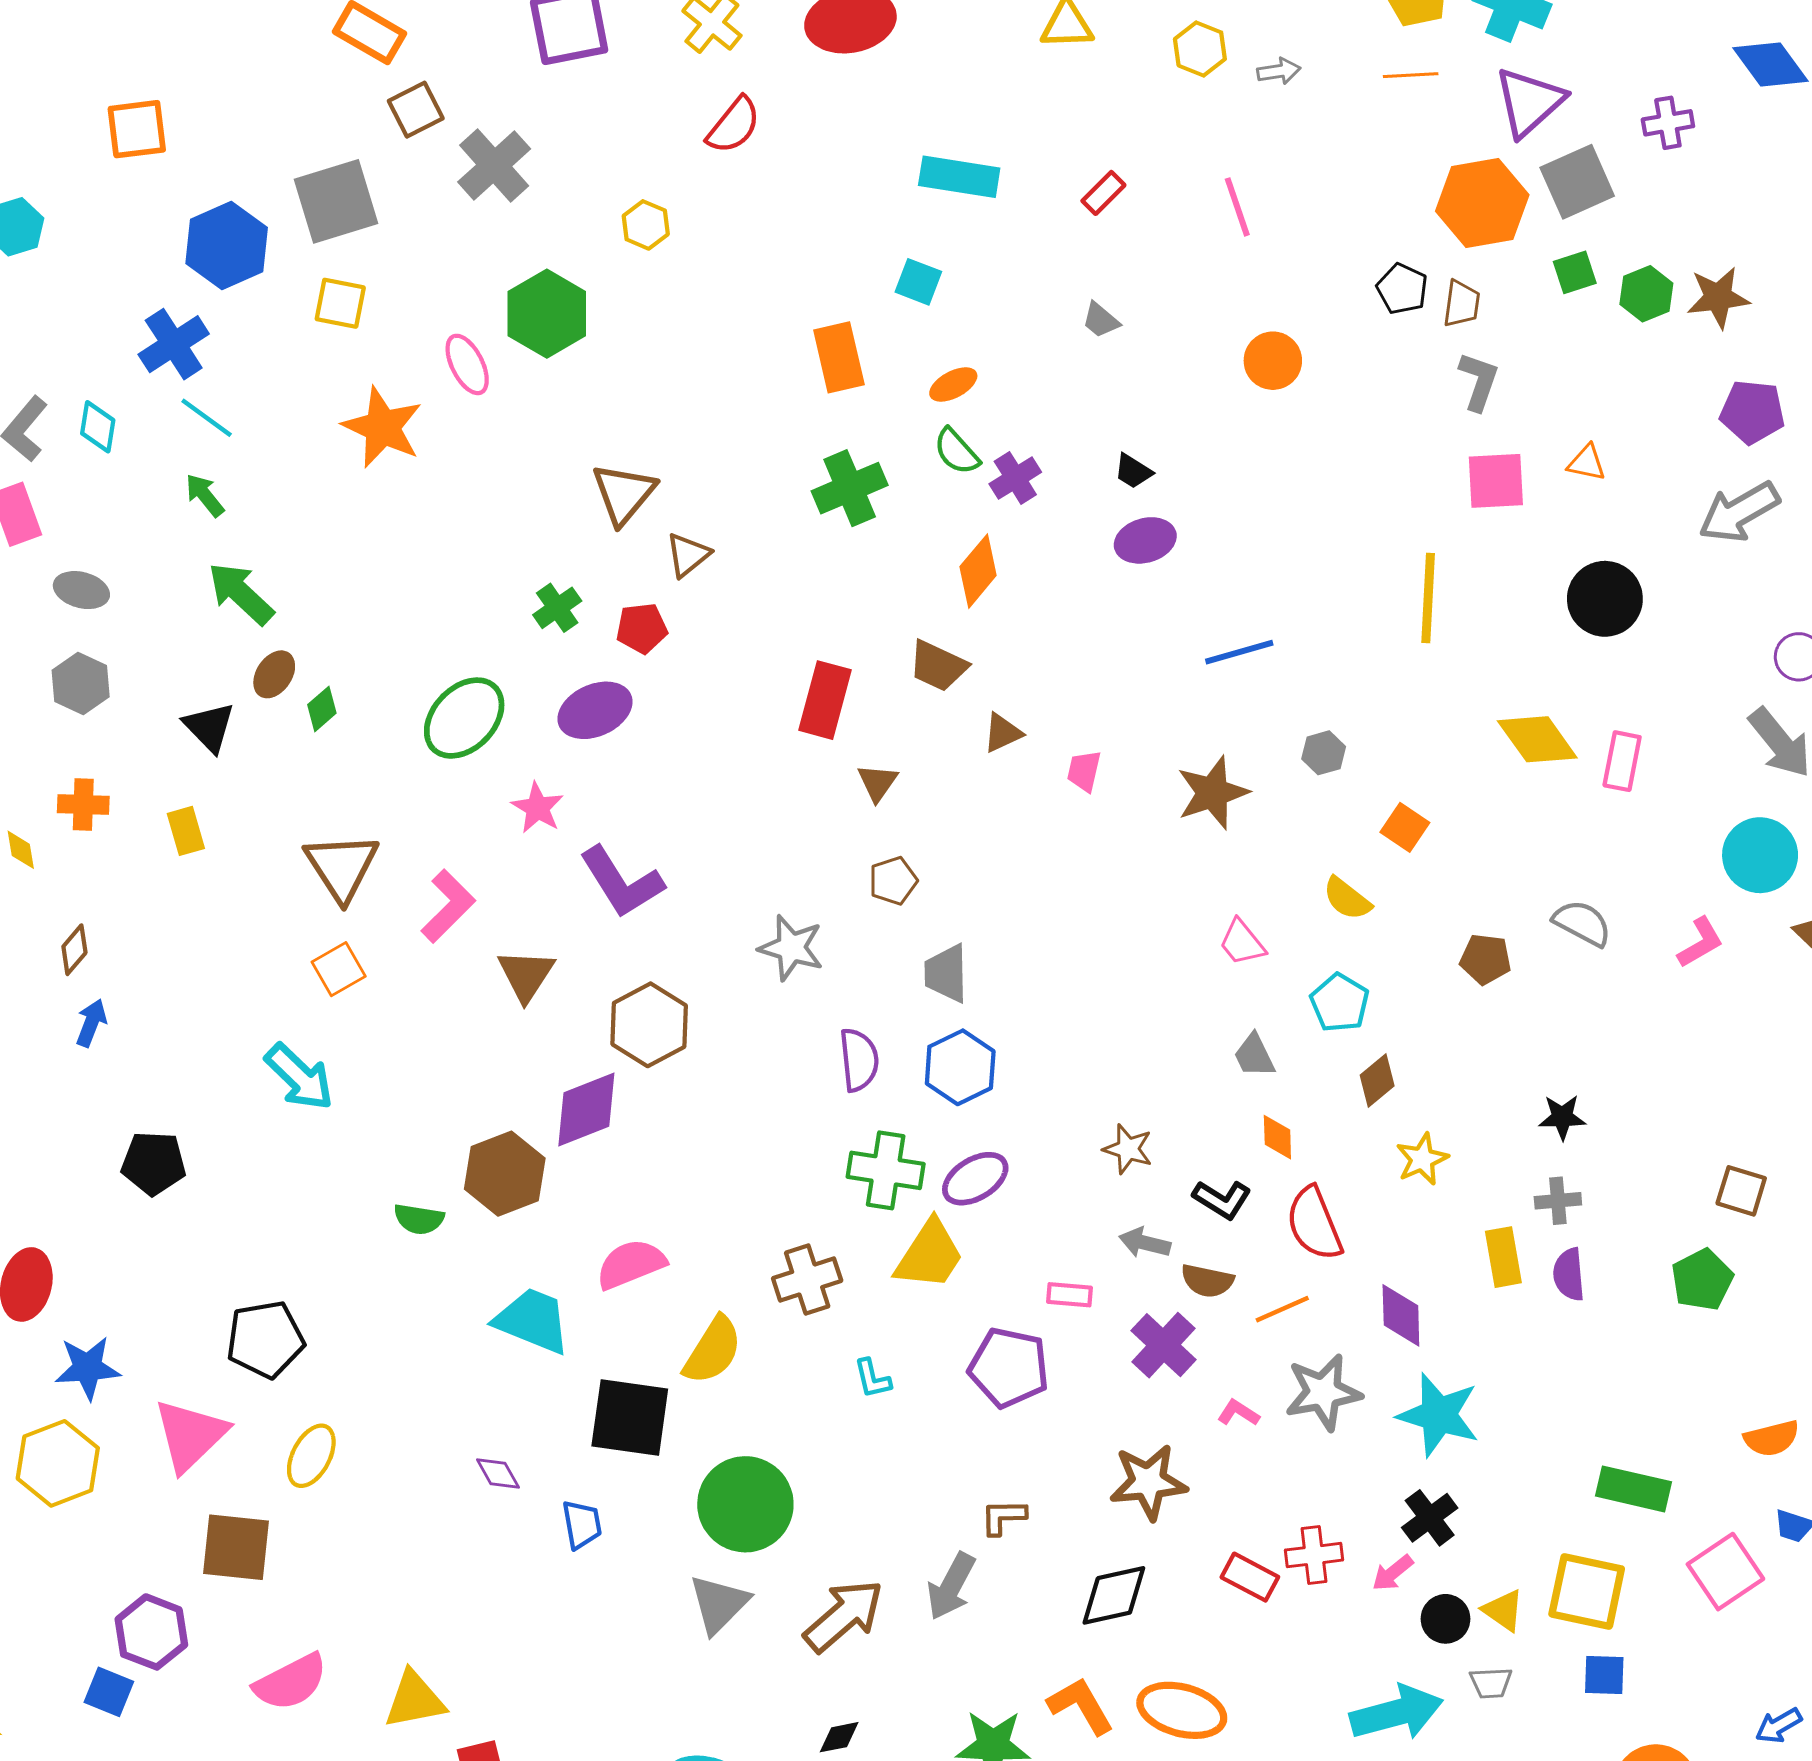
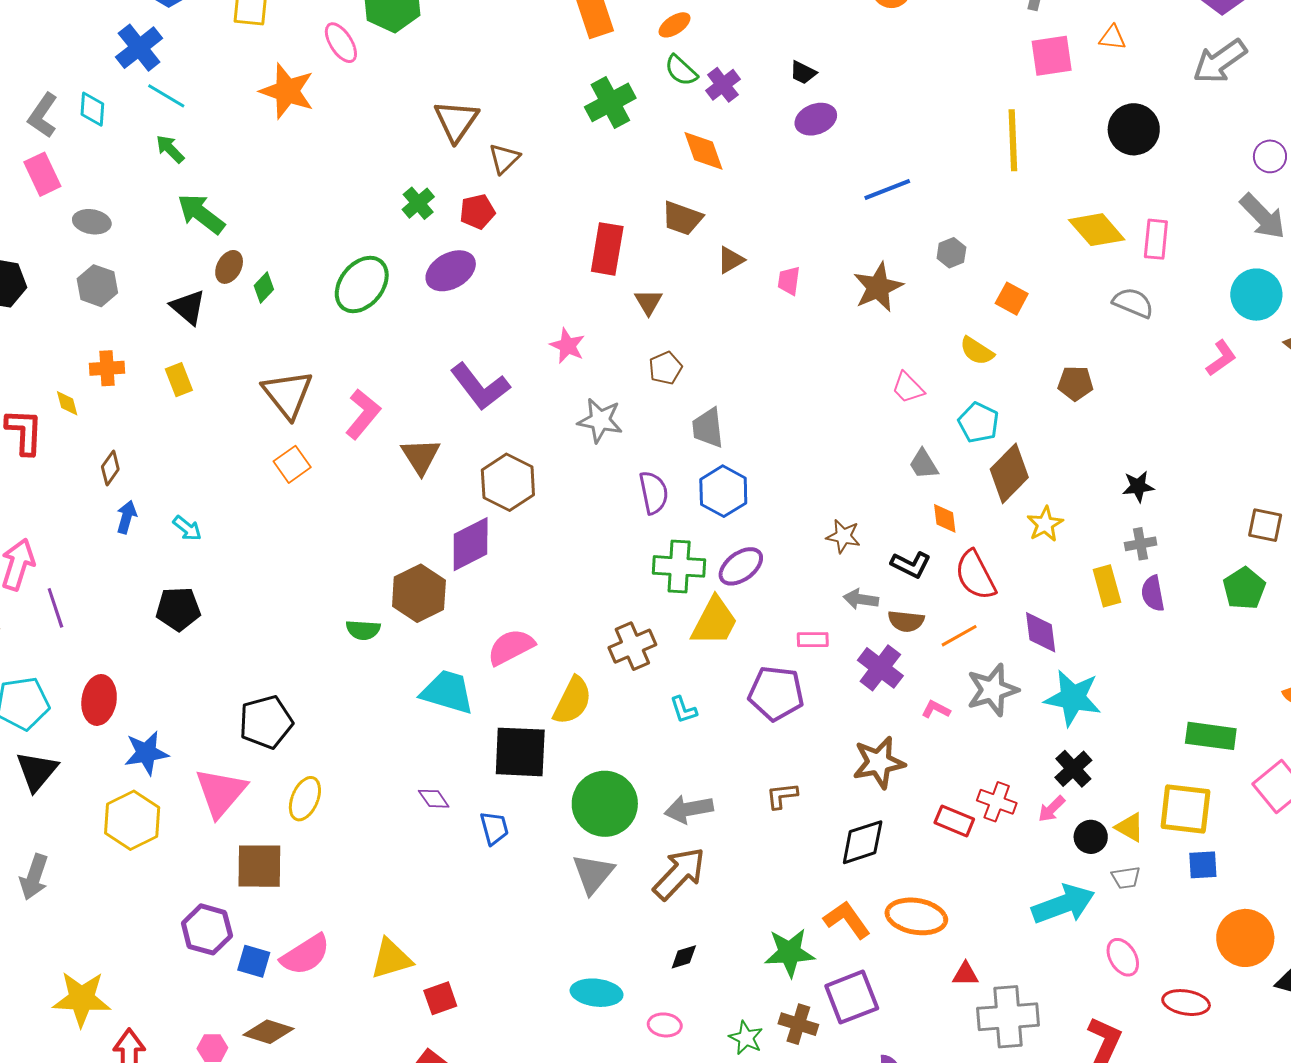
orange diamond: (978, 571) -> (703, 151), turned -54
pink star: (538, 808) -> (567, 346), moved
gray semicircle: (1582, 923) -> (1133, 303), moved
cyan arrow: (299, 1077) -> (187, 528), moved, size x0.6
brown diamond: (1377, 1081) -> (1009, 473), size x1.6
red cross: (1314, 1555) -> (997, 802), turned 33
gray arrow: (951, 1586) -> (689, 809), moved, turned 57
blue square: (109, 1692) -> (254, 961), moved

